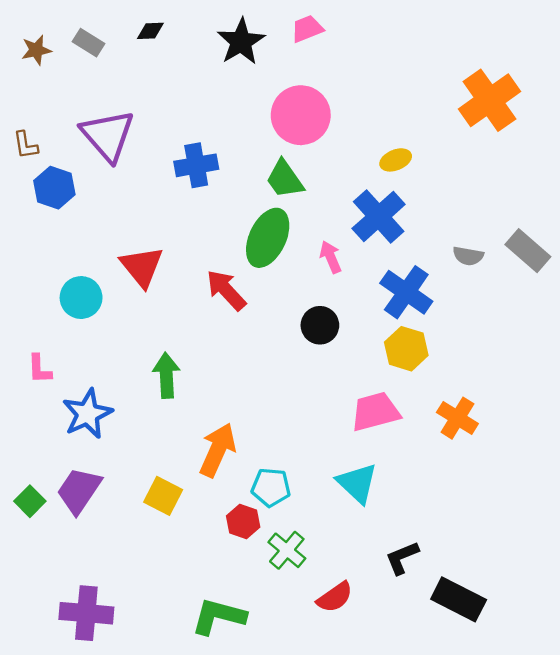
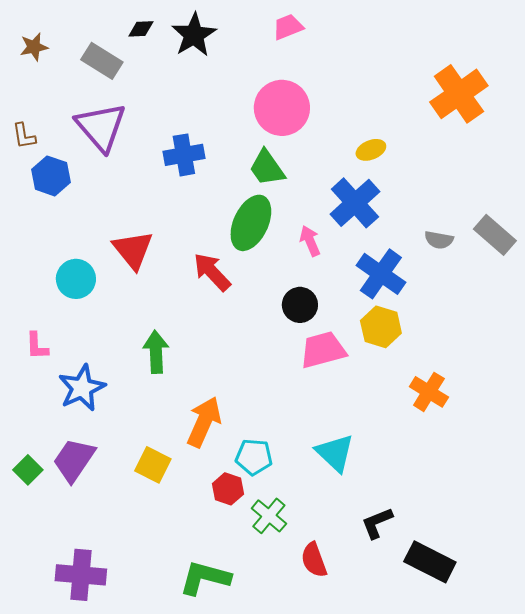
black star: (241, 42) -> (194, 35), moved
gray rectangle: (89, 43) -> (102, 61), moved, size x1.4
pink trapezoid: (375, 412) -> (323, 350), moved
red semicircle: (335, 597) -> (314, 560), turned 105

